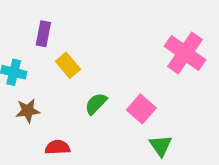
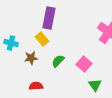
purple rectangle: (43, 34) -> (49, 18), moved, size x1.5
brown star: (28, 111) -> (31, 58), moved

